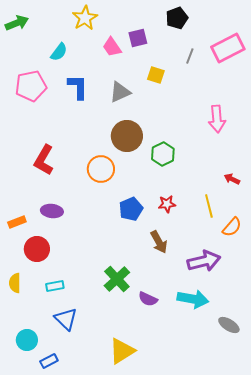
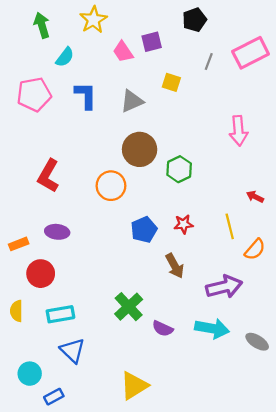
green arrow: (17, 23) -> (42, 25), moved, turned -85
cyan rectangle: (55, 286) -> (60, 314), size x1.4
gray ellipse: (229, 325) -> (257, 342), moved

